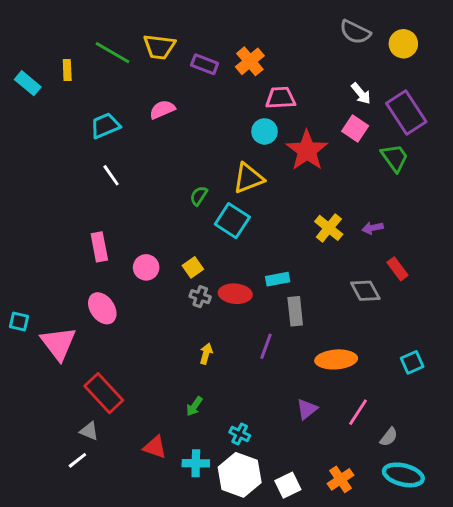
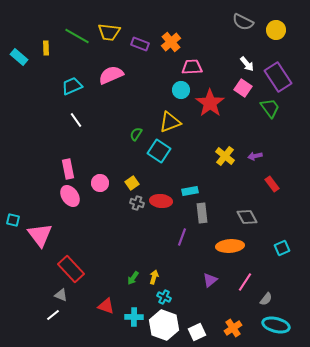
pink semicircle: (162, 110) -> (111, 75), size x1.4
gray diamond: (365, 291) -> (247, 217), moved
pink ellipse: (102, 308) -> (70, 196), moved
yellow arrow: (206, 354) -> (154, 277), moved

